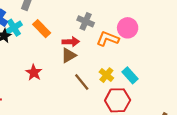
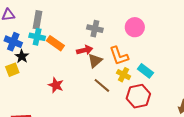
cyan cross: (14, 28) -> (37, 37), moved, turned -35
orange L-shape: (108, 39) -> (119, 56), moved, turned -120
brown triangle: (69, 55) -> (95, 61), moved

